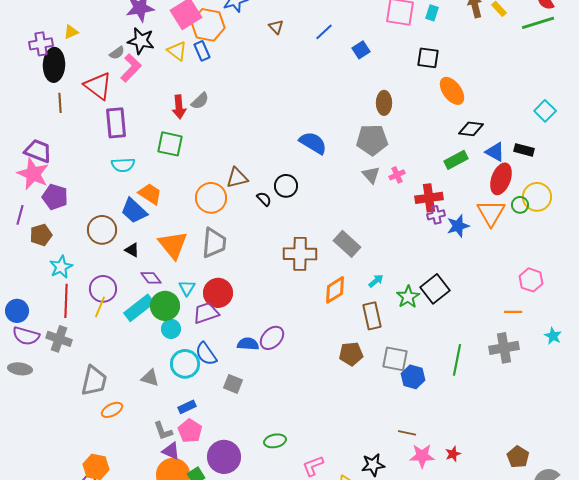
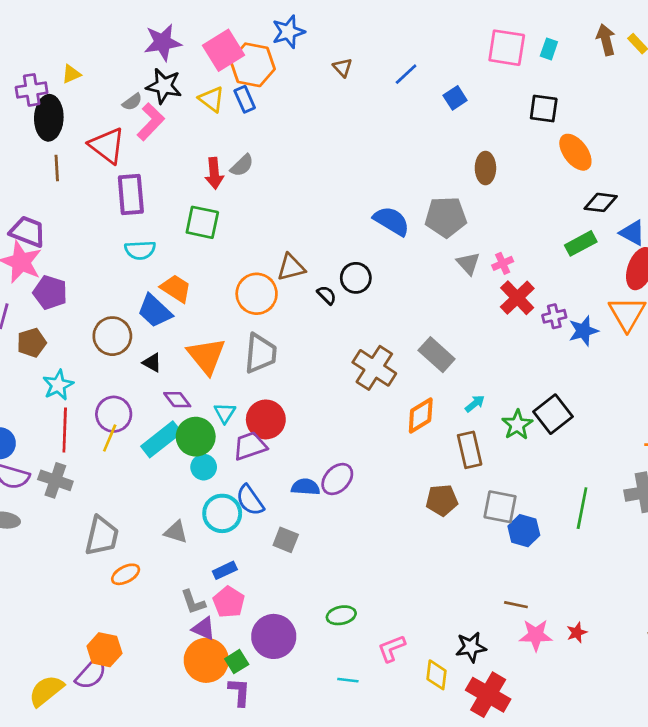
gray pentagon: (372, 140) -> (446, 217), moved
red cross: (429, 198) -> (517, 298), moved, turned -36
brown cross: (300, 254) -> (374, 368), turned 32

